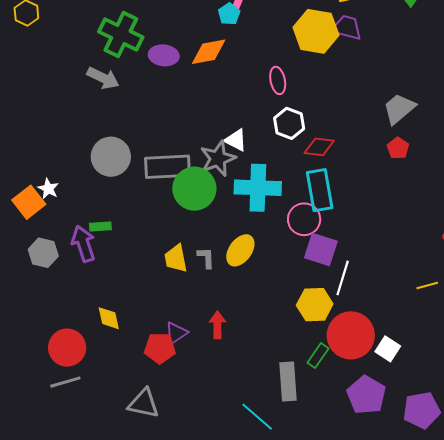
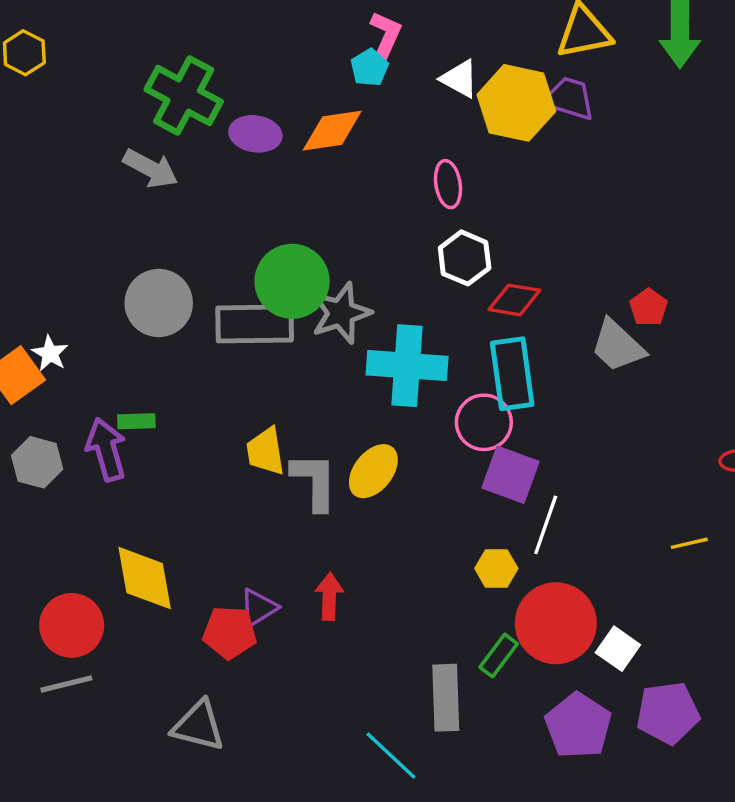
gray trapezoid: (399, 109) -> (618, 346), moved, turned -99
white triangle: (236, 140) -> (459, 79), moved
green circle: (194, 189) -> (292, 281), moved
yellow trapezoid: (176, 258) -> (266, 451), moved
gray L-shape: (206, 258) -> (314, 481), size x1.6
yellow hexagon: (315, 305) -> (496, 568), size x0.7
yellow diamond: (109, 318) -> (145, 578), size x1.6
purple pentagon: (422, 410) -> (668, 713), moved

